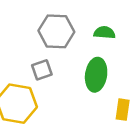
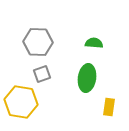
gray hexagon: (56, 31) -> (38, 42), moved

